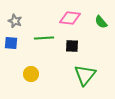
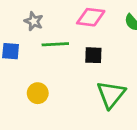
gray star: (15, 21) -> (34, 21), moved

